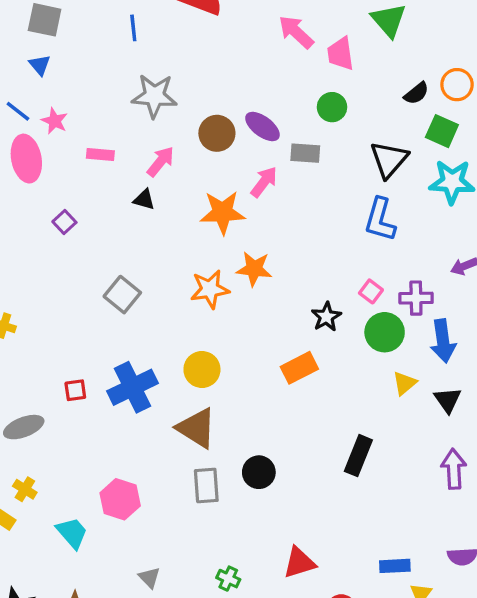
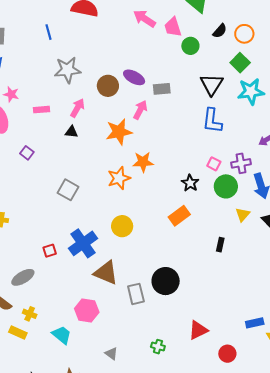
black semicircle: (416, 93) -> (220, 31), moved
green circle: (332, 107) -> (190, 46), moved
green square: (442, 131) -> (240, 63), turned 30
brown triangle: (197, 428) -> (106, 273), moved
black rectangle: (358, 456) -> (220, 245), moved, size x0.6
black circle: (259, 472) -> (166, 281), size x1.4

